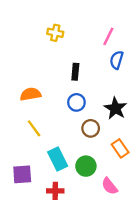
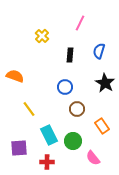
yellow cross: (55, 33) -> (42, 36), moved, turned 32
pink line: (108, 36) -> (80, 23), moved
black rectangle: (75, 72) -> (70, 55), moved
orange semicircle: (30, 94) -> (15, 76), moved, turned 30
black star: (115, 108) -> (105, 83), moved

